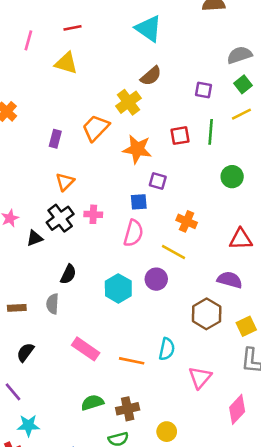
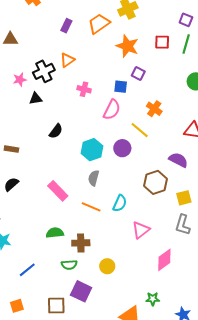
purple square: (204, 90) -> (186, 20), moved
black cross: (60, 218) -> (44, 71), moved
gray semicircle: (53, 304) -> (94, 178), moved

